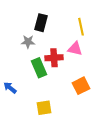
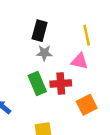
gray star: (28, 42) -> (44, 53), moved
red cross: (54, 58) -> (61, 84), moved

